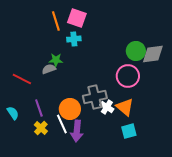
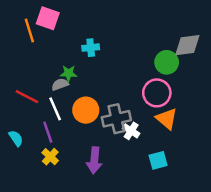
pink square: (77, 18) -> (48, 18), moved
orange line: (56, 21) -> (29, 30), moved
gray diamond: (153, 54) -> (187, 45), moved
orange triangle: (125, 107) -> (167, 119), moved
orange circle: (70, 109) -> (86, 110), moved
white line: (62, 124) -> (55, 109), moved

